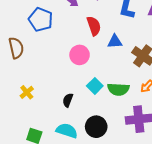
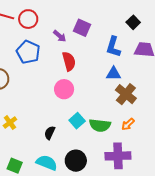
red semicircle: (94, 26) -> (69, 61), moved
blue triangle: (115, 42) -> (114, 74), moved

